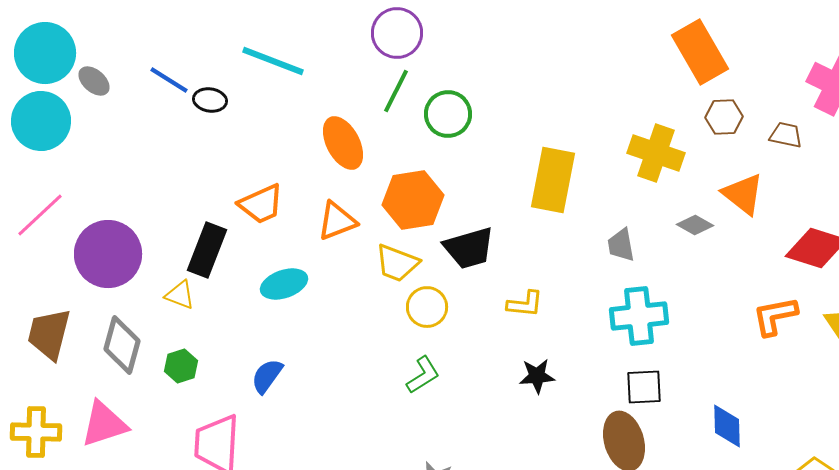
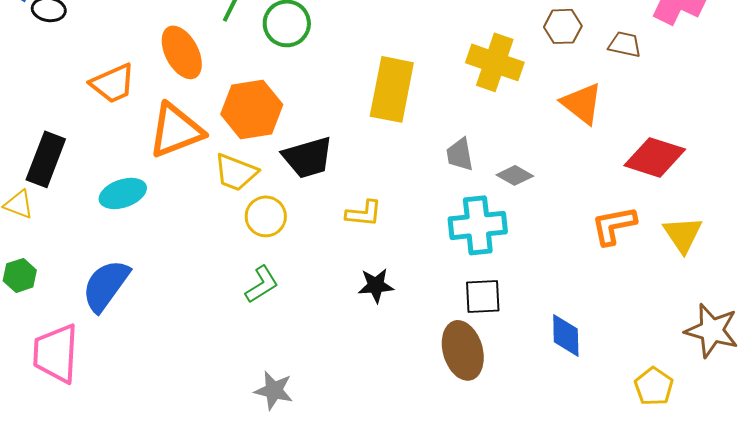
orange trapezoid: (261, 204) -> (113, 83), moved
orange triangle: (337, 221) -> (176, 130), size x1.4
gray diamond: (695, 225) -> (515, 175), moved
blue semicircle: (267, 376) -> (106, 285), size x1.5

